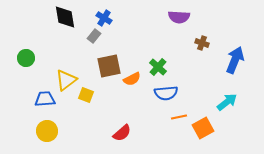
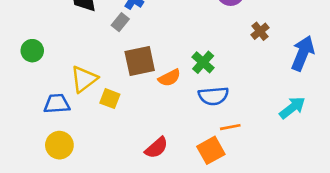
brown cross: (202, 43) -> (260, 31), turned 32
orange square: (203, 128) -> (211, 150), moved

